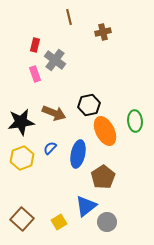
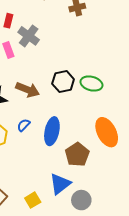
green ellipse: (135, 121) -> (91, 84), moved, turned -70
orange ellipse: (105, 131) -> (107, 132), moved

